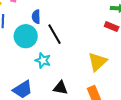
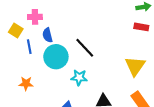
blue semicircle: (36, 17) -> (47, 35), moved

